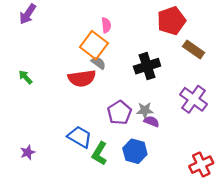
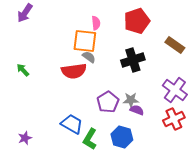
red pentagon: (171, 21) -> (137, 21), moved
orange square: (94, 45) -> (85, 41), turned -30
red cross: (201, 165) -> (174, 119), moved

